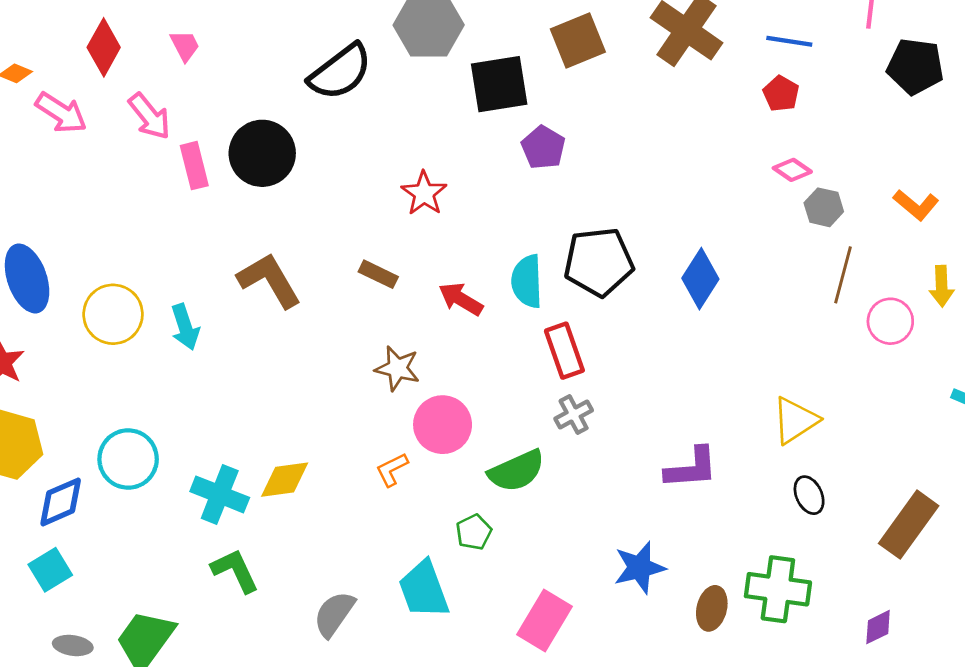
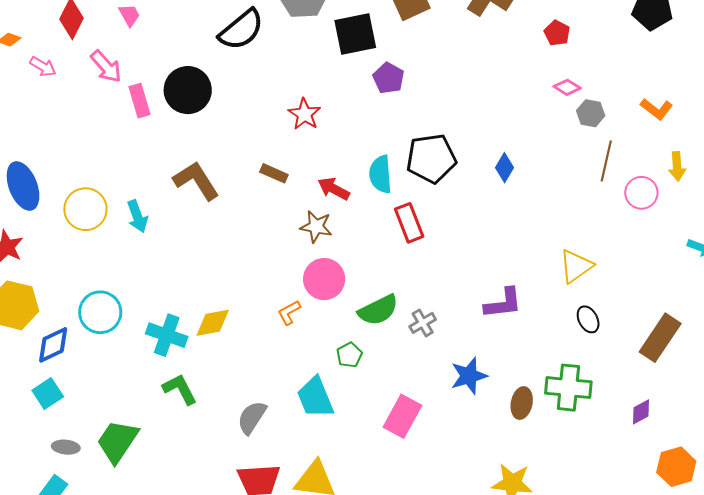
pink arrow: (61, 113) -> (43, 67), size x0.7
blue diamond: (700, 279) -> (504, 168), size x0.7
brown star: (397, 368) -> (316, 227), moved
gray cross: (574, 415) -> (423, 323), moved

